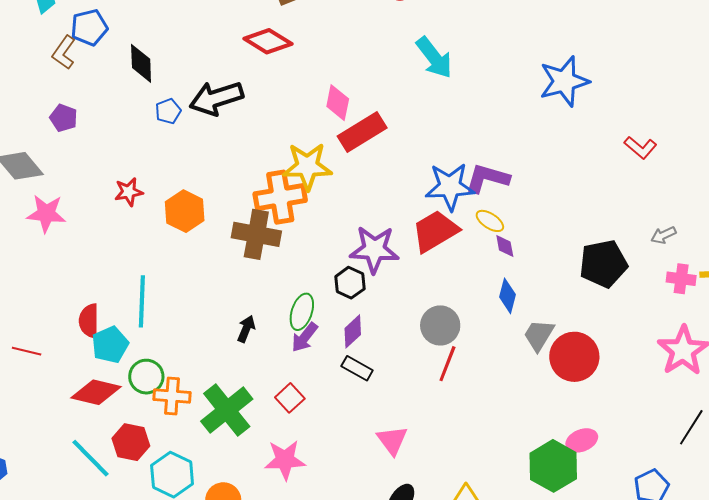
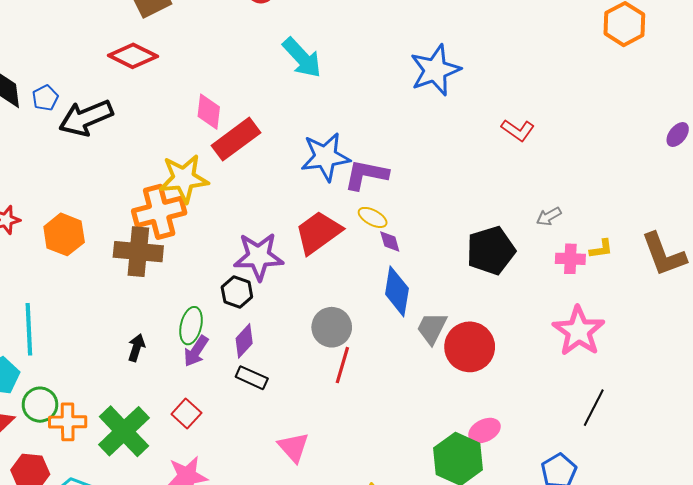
blue pentagon: (168, 111) -> (45, 98), moved
blue star: (450, 187) -> (325, 157), moved
blue diamond: (508, 296) -> (397, 291), size x1.4

